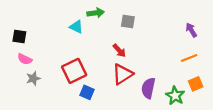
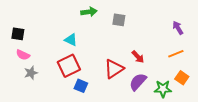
cyan triangle: (76, 27) -> (71, 40), moved
red arrow: (119, 50) -> (138, 57), moved
orange square: (196, 84) -> (182, 78), turned -32
purple semicircle: (148, 88) -> (138, 82), turned 30
green star: (175, 96) -> (163, 89), turned -30

